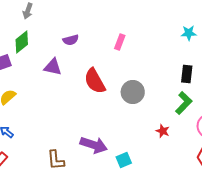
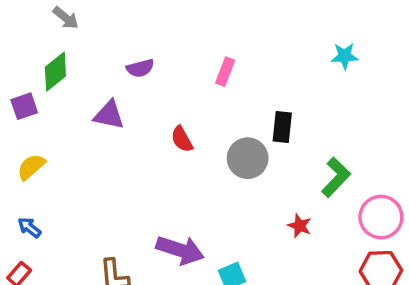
gray arrow: (28, 11) -> (66, 18), turned -70
black rectangle: (187, 74) -> (282, 127), moved
red semicircle: (95, 81) -> (182, 139), size x0.6

